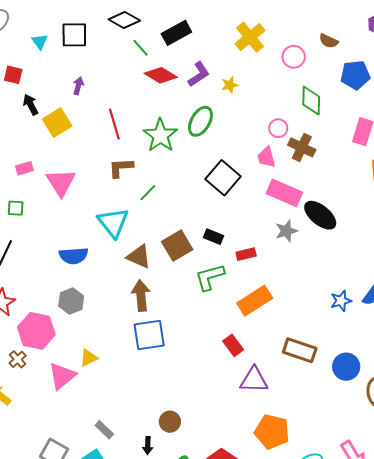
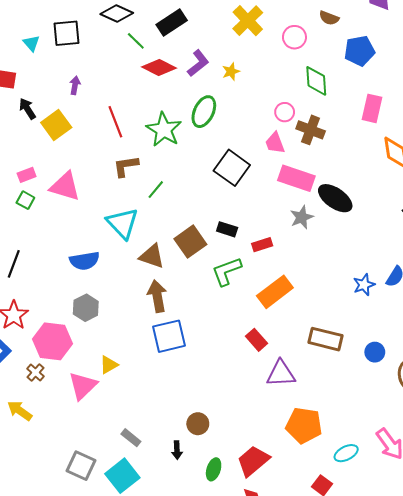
pink triangle: (61, 182) -> (65, 186), turned -36
green square: (16, 208) -> (25, 200), moved, turned 30
blue circle: (346, 367) -> (375, 352), size x0.7

